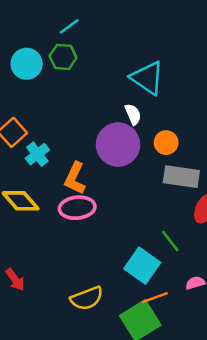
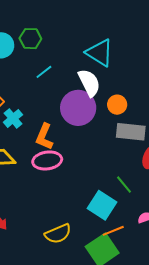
cyan line: (69, 26) -> (44, 72), moved
white semicircle: (133, 114) -> (89, 83), size x1.6

